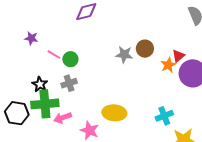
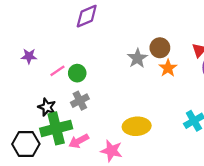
pink line: (54, 55) -> (57, 71), turned -56
gray star: (124, 55) -> (137, 58), turned -30
orange star: (168, 65) -> (168, 68), moved

